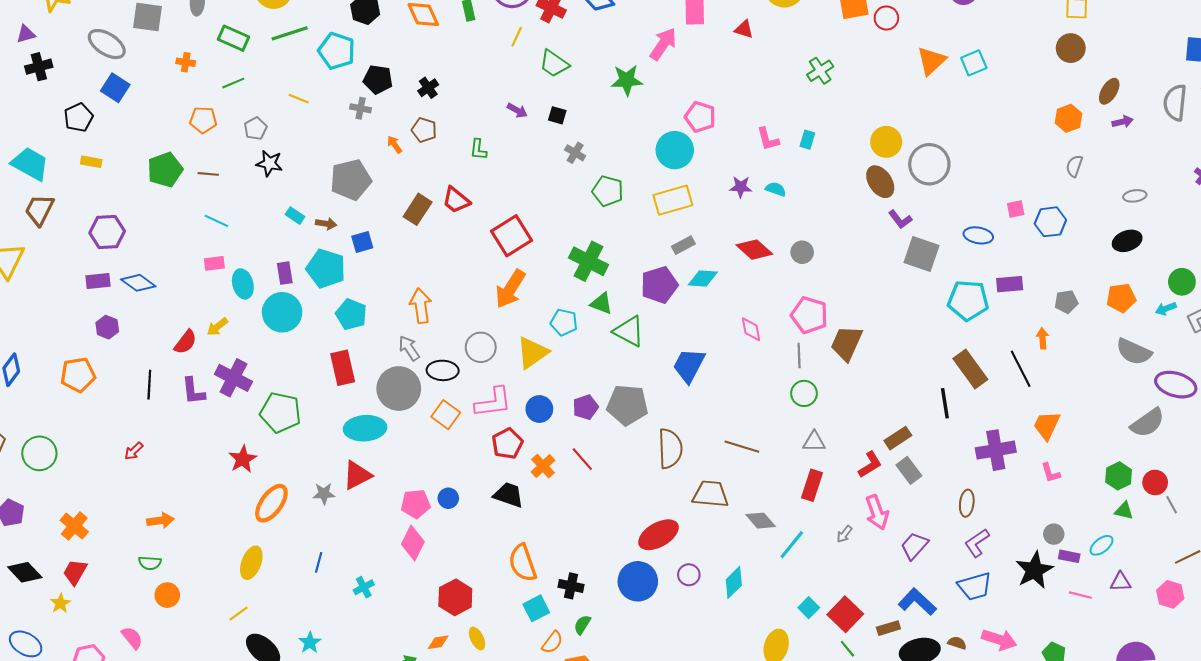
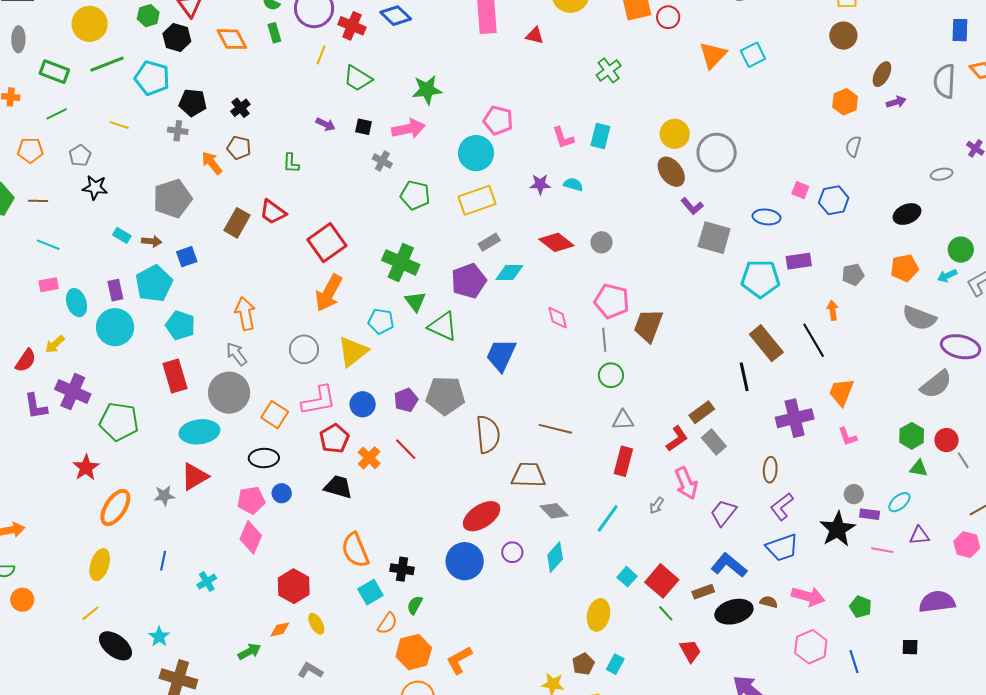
pink arrow: (663, 44) -> (408, 129), moved, turned 48
cyan rectangle: (807, 140) -> (600, 136), size x1.4
orange arrow: (395, 144) -> (212, 163), size x1.4
gray ellipse: (1135, 196) -> (942, 174), moved
pink square: (1016, 209) -> (800, 190), turned 36
cyan pentagon: (326, 269) -> (154, 284), turned 30
green triangle: (601, 303) -> (415, 301), turned 35
black ellipse: (443, 370) -> (264, 458), moved
gray diamond: (761, 521) -> (554, 511), moved

